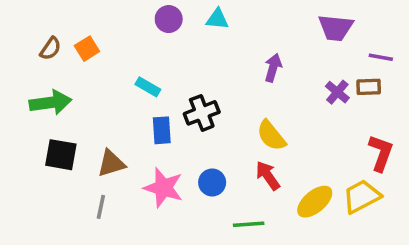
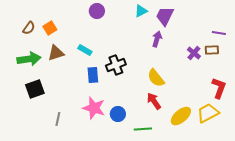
cyan triangle: (217, 19) -> (141, 11), moved, turned -32
purple trapezoid: (336, 28) -> (165, 16), moved, turned 110
black square: (61, 155) -> (35, 89), turned -30
brown triangle: (111, 163) -> (56, 53), moved
blue circle: (212, 182) -> (118, 114), moved

